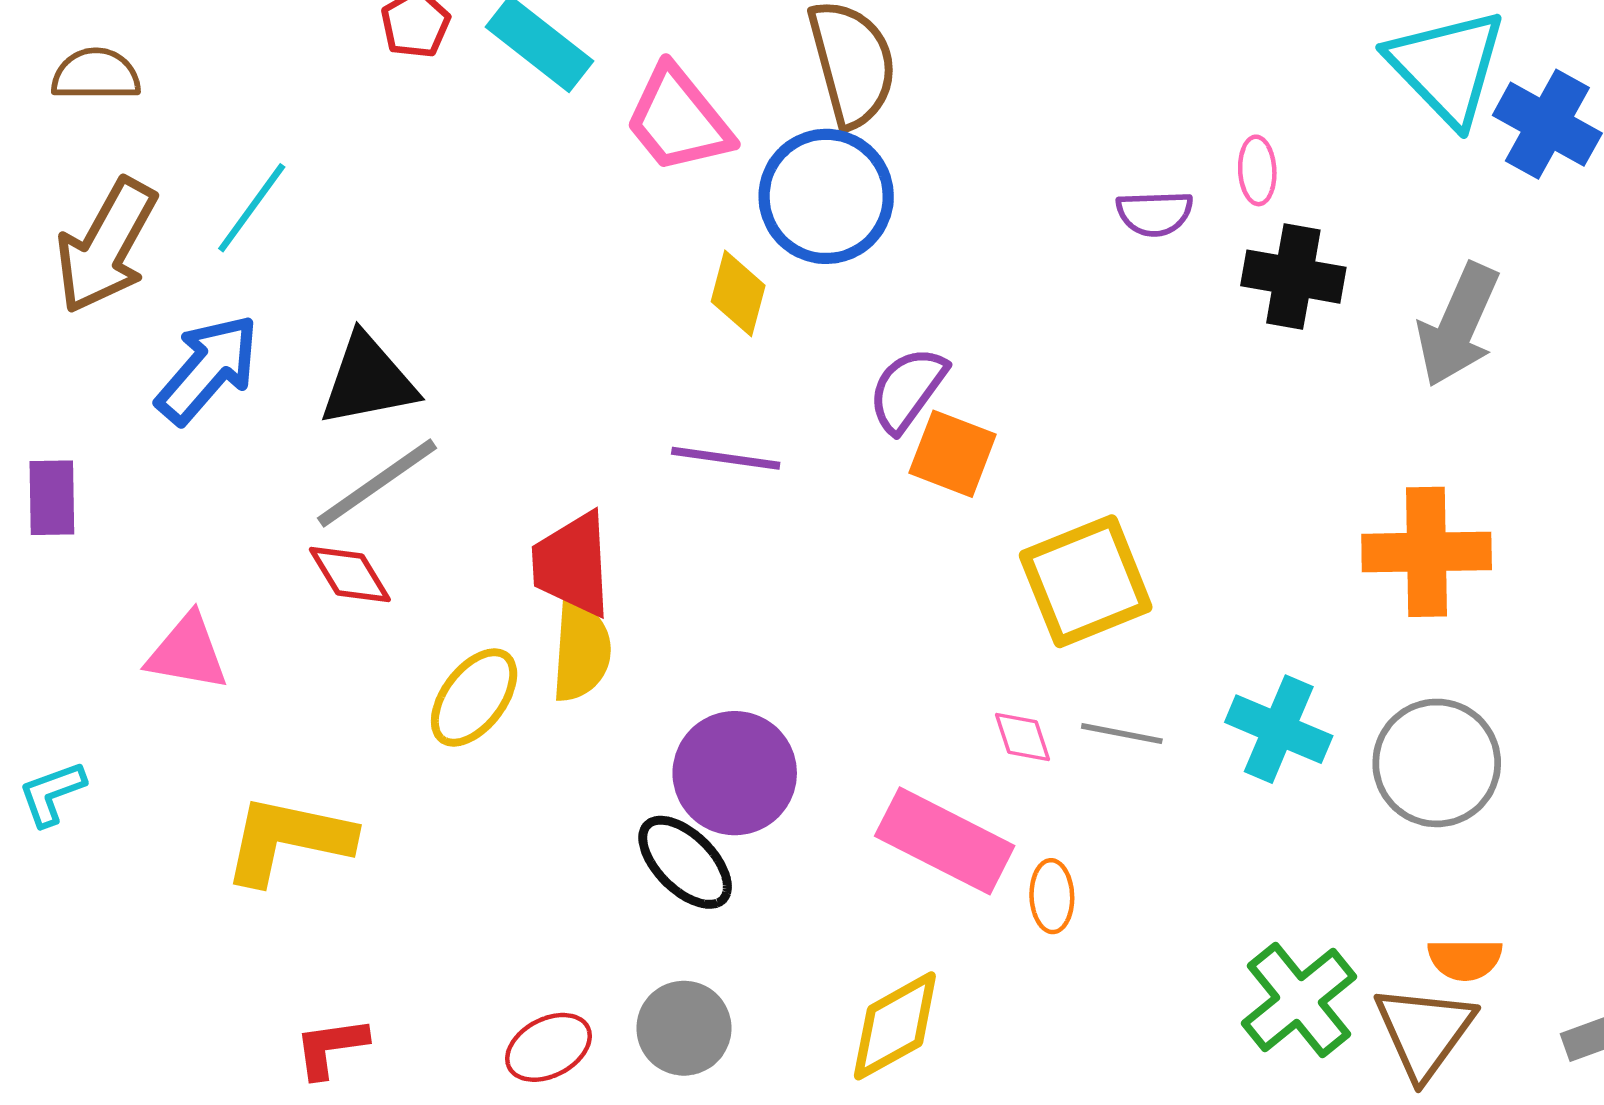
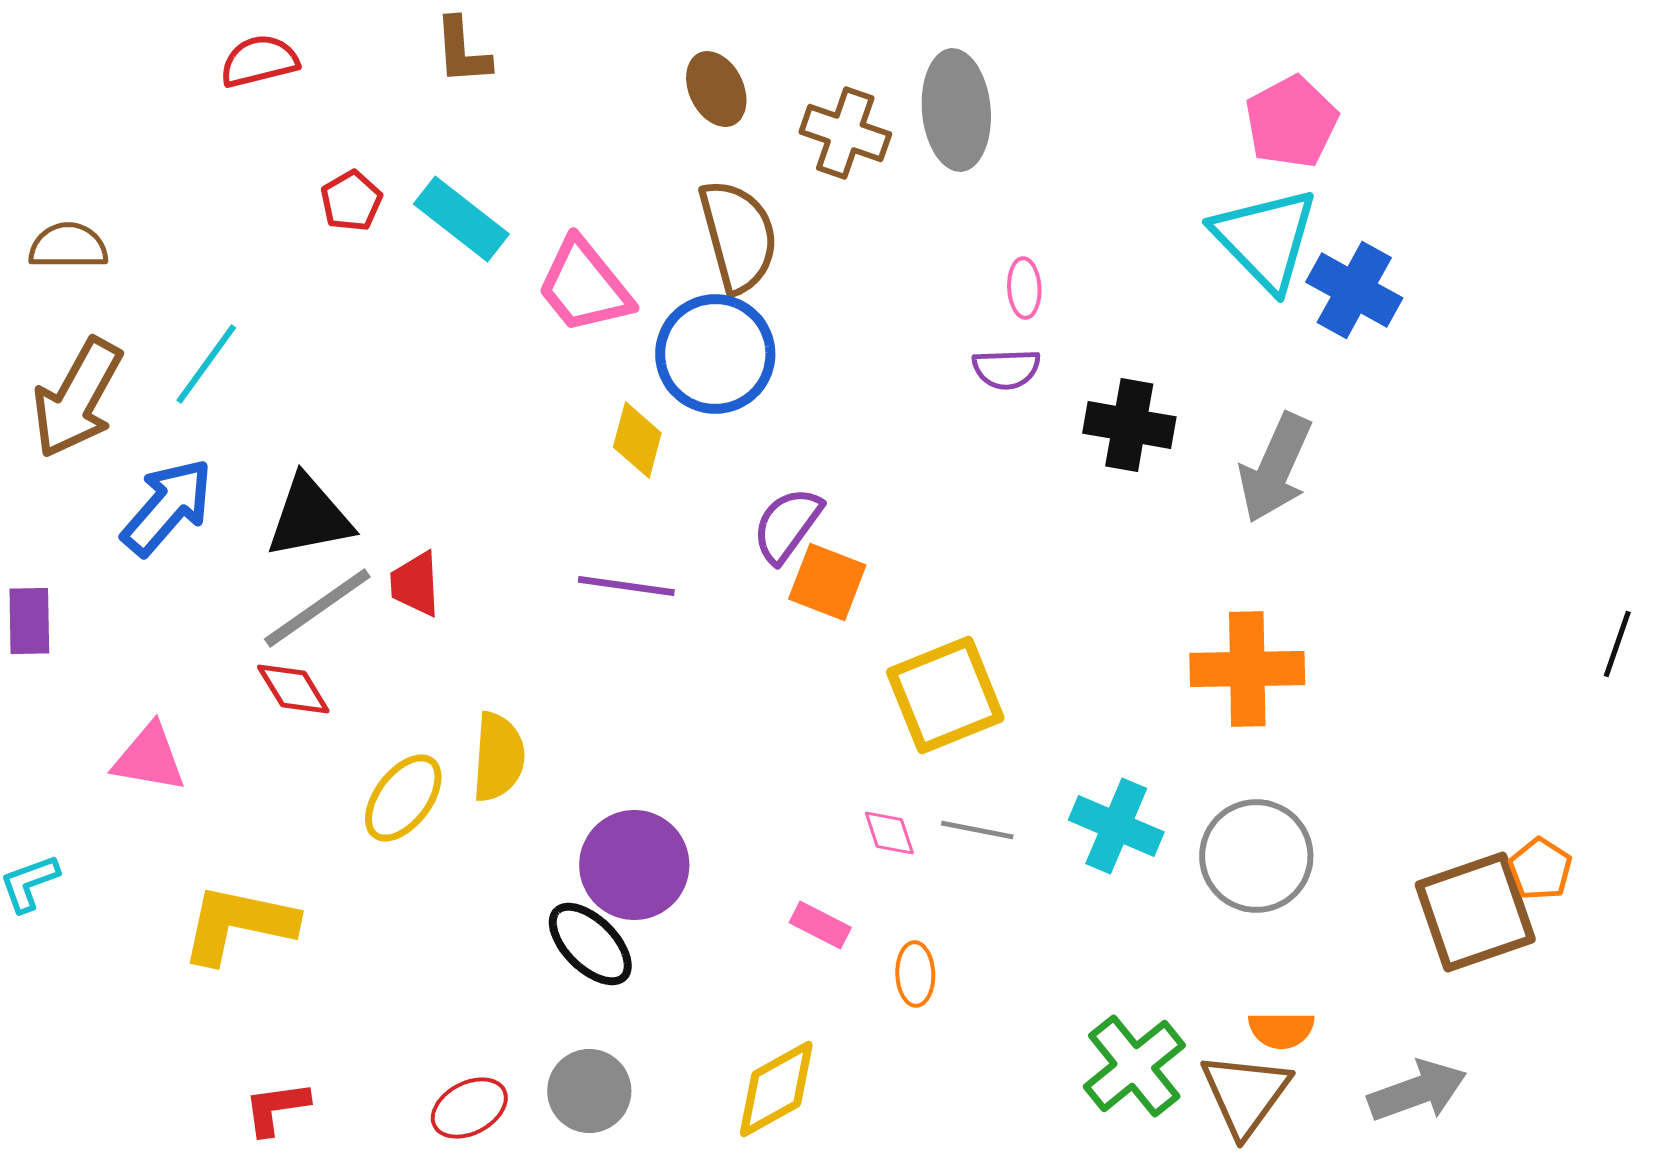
pink ellipse: (1257, 170) -> (1024, 288), moved
red trapezoid: (572, 564) -> (415, 584), moved, size x0.7
pink rectangle: (945, 841) -> (820, 925), size x0.5

